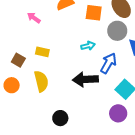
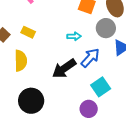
black arrow: (85, 79) -> (64, 69), turned -45
black circle: (60, 118) -> (31, 101), size x1.6

